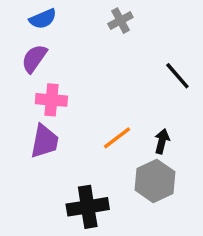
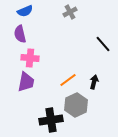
purple semicircle: (34, 58) -> (20, 34), turned -48
gray hexagon: (155, 181) -> (76, 105), moved

